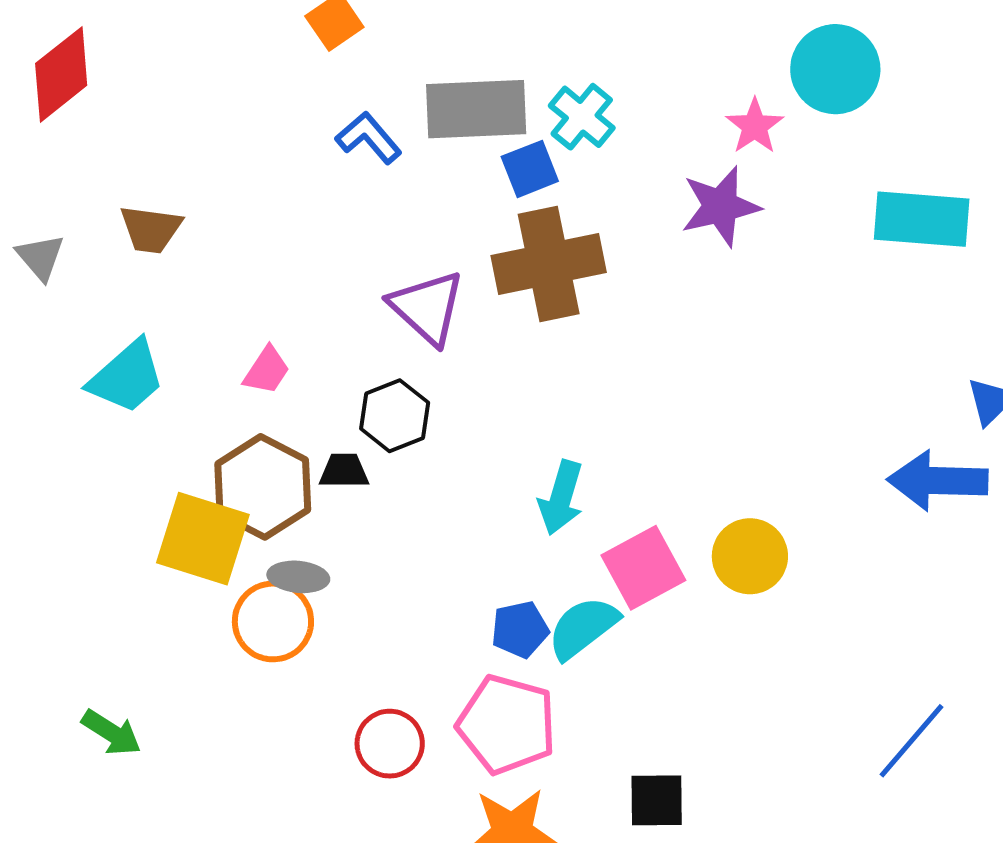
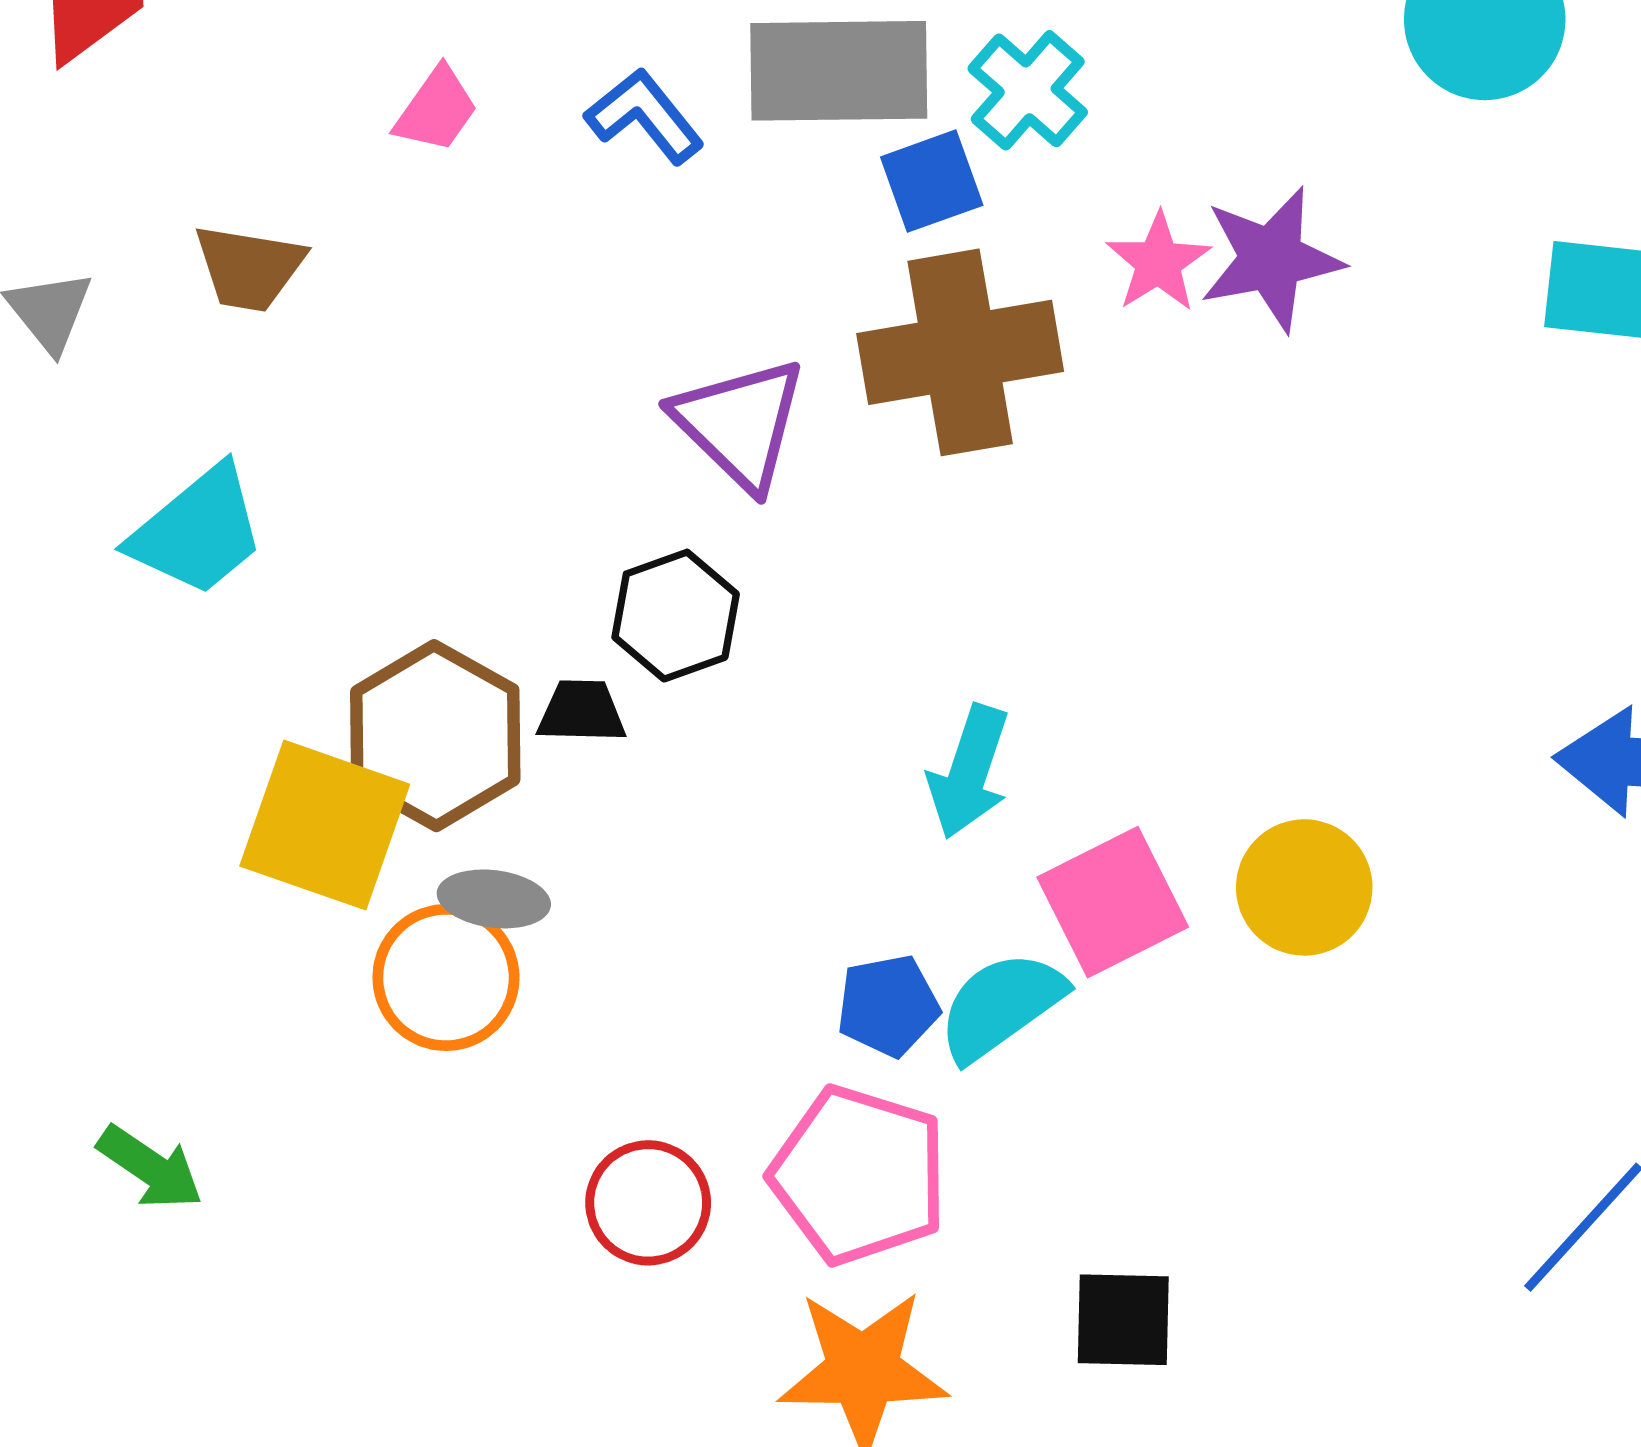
pink star: (755, 126) -> (1158, 262), moved
pink trapezoid: (267, 370) -> (436, 110), moved

